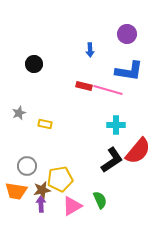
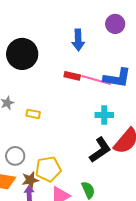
blue arrow: (90, 50) -> (78, 40), size x1.5
black circle: (34, 64) -> (22, 54), size x1.8
blue L-shape: (129, 71) -> (117, 78), moved

